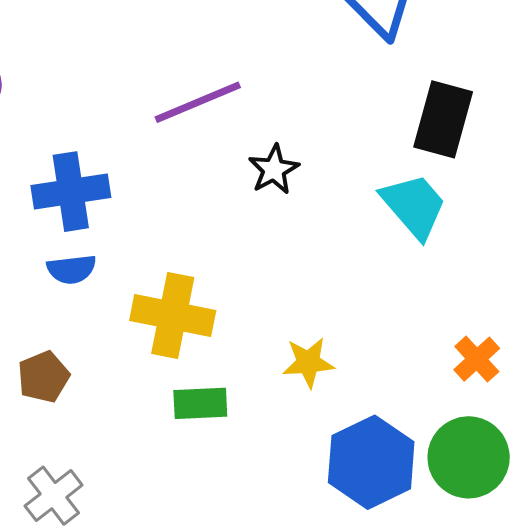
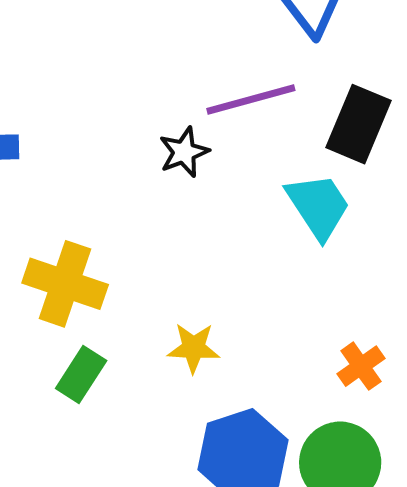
purple line: (198, 102) -> (251, 100), moved
green rectangle: (200, 403) -> (81, 374), turned -62

